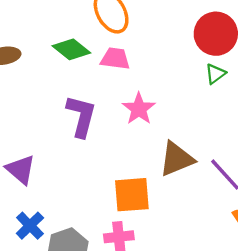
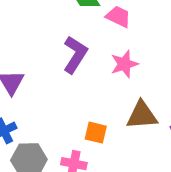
orange square: (132, 195) -> (96, 133), size x0.7

